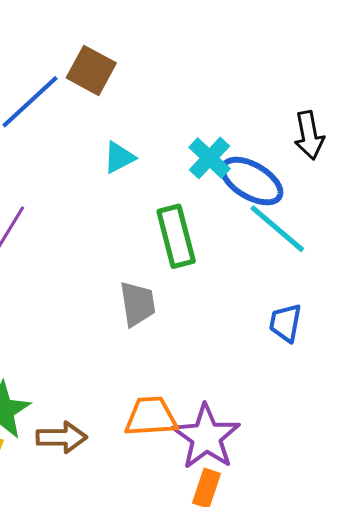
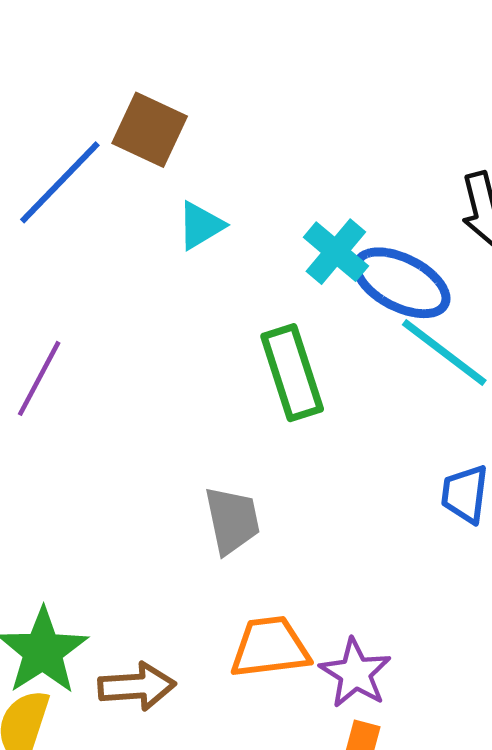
cyan triangle: (119, 157) -> (201, 225), moved
gray trapezoid: (137, 304) -> (232, 520), moved
purple star: (206, 437) -> (355, 673), size x0.7

